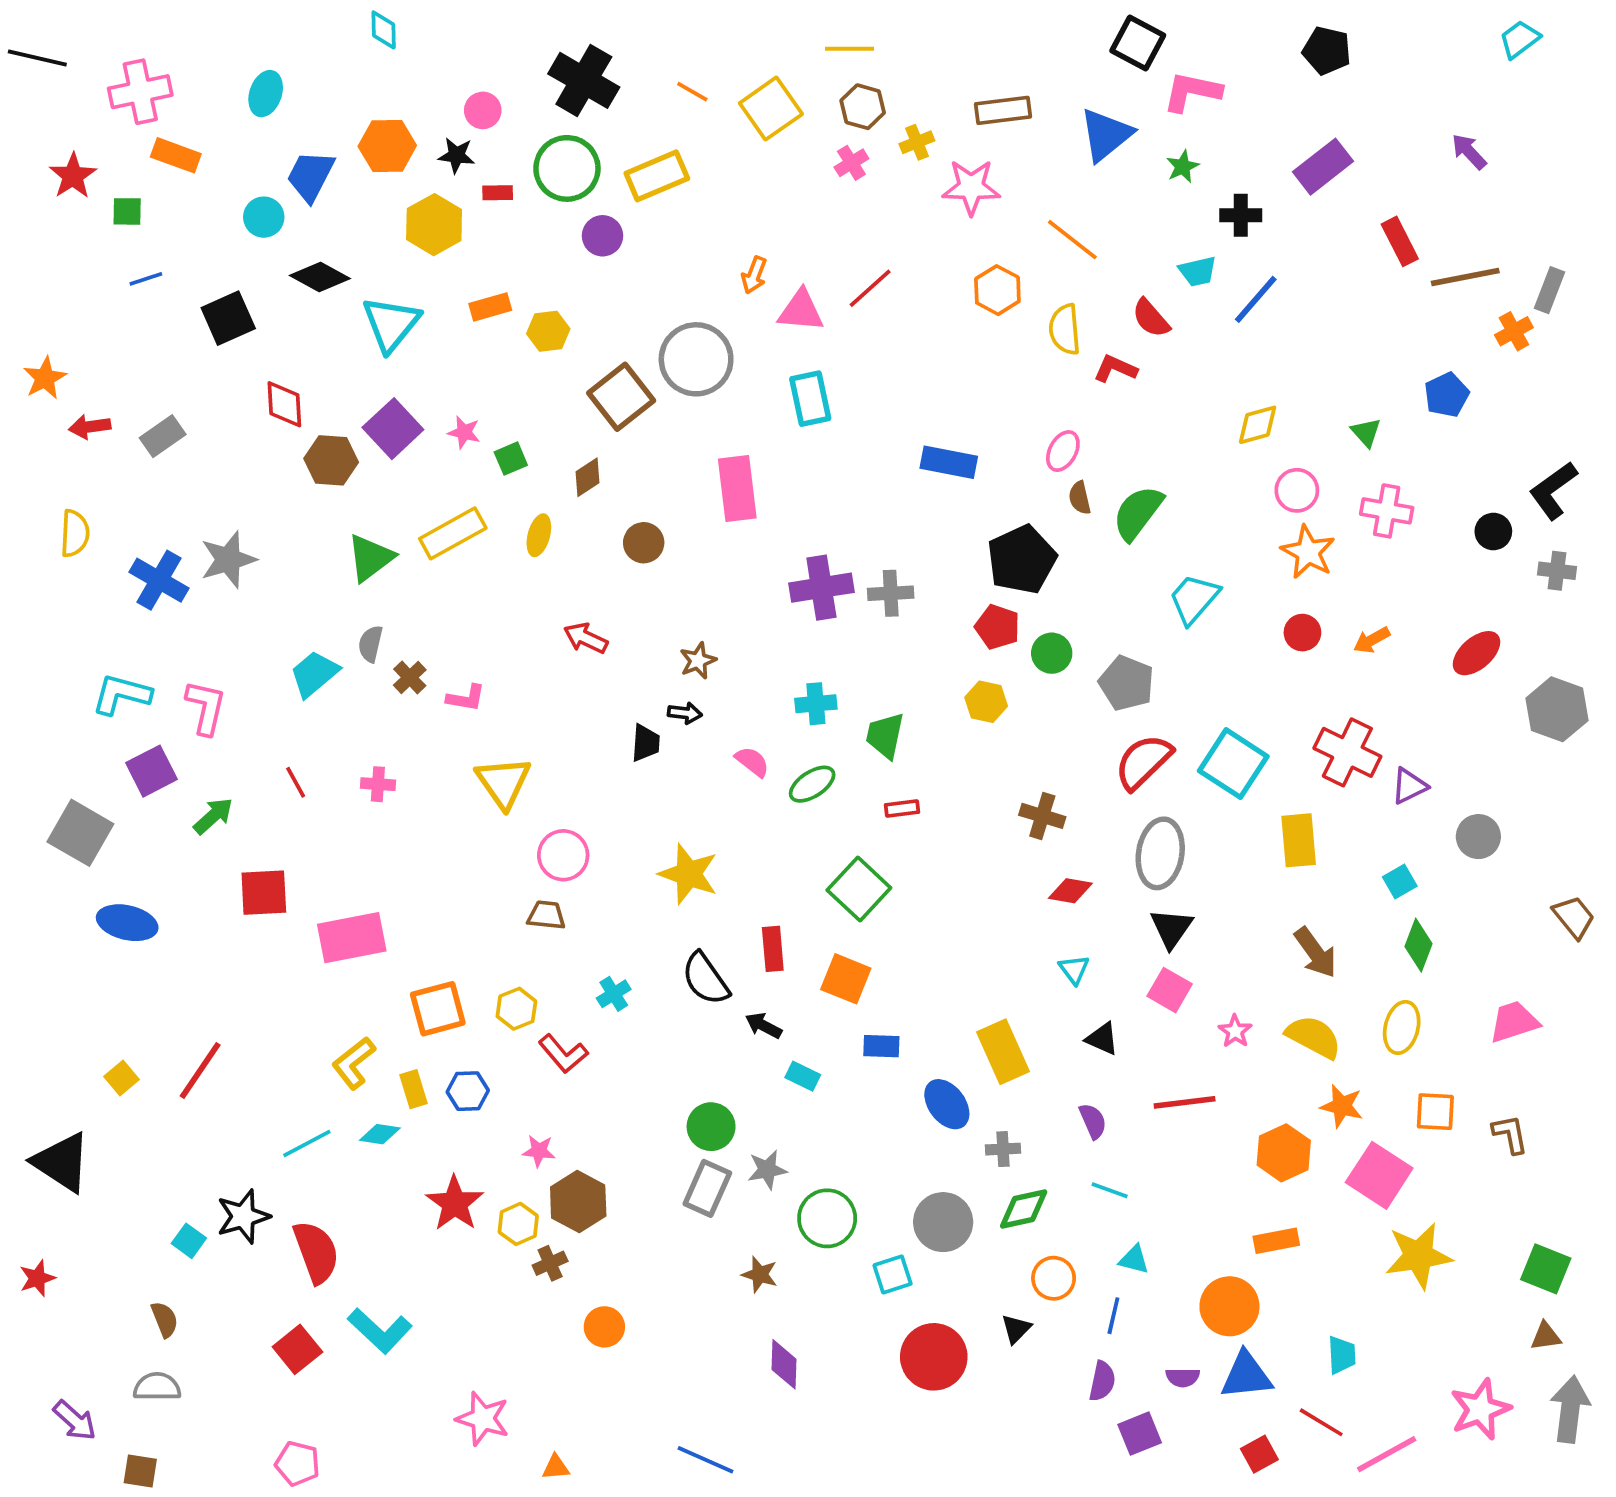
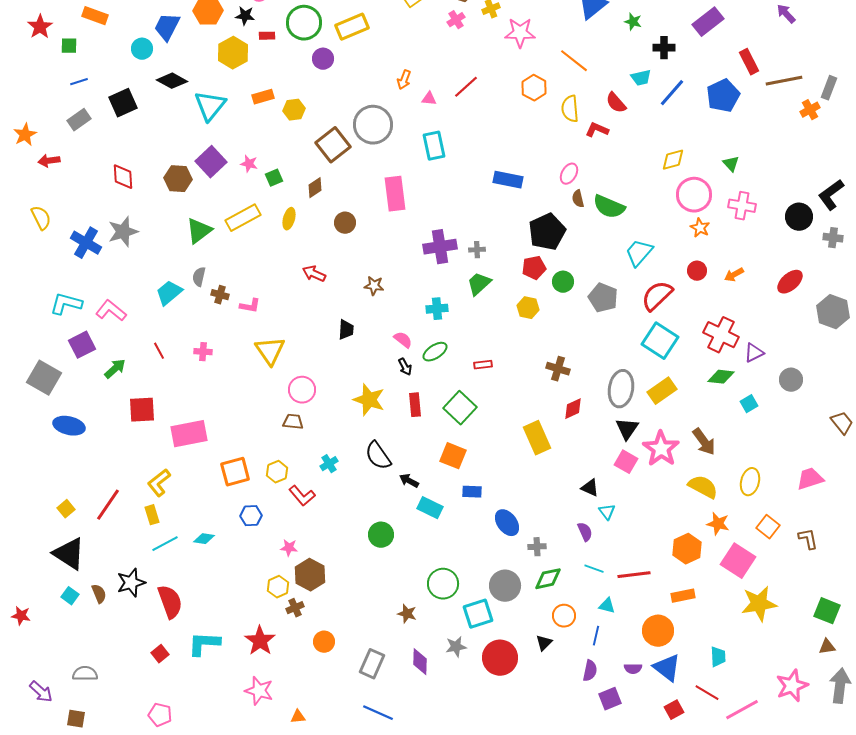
green star: (1183, 167) -> (633, 22), turned -30
pink triangle: (801, 311) -> (429, 99), size x0.6
blue pentagon: (1447, 395) -> (723, 96), moved, size x1.4
red diamond: (284, 404) -> (123, 177), moved
gray rectangle: (163, 436) -> (79, 120), moved
pink circle: (1297, 490) -> (694, 195), size x1.5
green semicircle: (1138, 513) -> (609, 207), turned -104
black circle: (1493, 531) -> (799, 217), size x1.4
yellow semicircle: (75, 533) -> (41, 218), turned -30
orange star: (1308, 552) -> (700, 228), size x0.7
gray cross: (891, 593) -> (477, 250), size x0.7
red pentagon: (997, 627) -> (534, 268), turned -30
brown star: (698, 661) -> (374, 286), turned 30
brown cross: (410, 677) -> (220, 295), turned -30
pink L-shape: (206, 707) -> (111, 311), turned -64
black arrow: (685, 713) -> (405, 367), moved, turned 54
green trapezoid: (885, 735) -> (479, 284), moved, turned 36
red semicircle: (1143, 762) -> (657, 296), moved
yellow rectangle: (1299, 840) -> (662, 391), moved, turned 60
red diamond: (1070, 891) -> (573, 409), turned -35
green diamond: (1418, 945) -> (721, 377), moved, turned 76
red rectangle: (773, 949) -> (415, 405), moved
cyan triangle: (1074, 969) -> (607, 512), moved
pink star: (1235, 1031) -> (661, 449), moved, size x2.0
yellow rectangle: (1003, 1052) -> (537, 438), moved
yellow L-shape: (354, 1063) -> (159, 483), moved
cyan rectangle: (803, 1076) -> (430, 508), size x1.4
yellow rectangle: (413, 1089) -> (152, 515), moved
red line: (1185, 1102) -> (634, 575), moved
orange square: (1435, 1112) -> (768, 527), turned 35
black triangle: (62, 1162) -> (69, 554), moved
gray star: (767, 1170) -> (456, 647), moved
gray rectangle: (707, 1188) -> (372, 664), moved
red star: (455, 1203) -> (260, 641), moved
cyan square: (189, 1241) -> (70, 596), moved
cyan square: (893, 1274) -> (478, 614), size x1.4
red star: (37, 1278) -> (21, 616), turned 30
brown semicircle: (165, 1319) -> (99, 594), moved
cyan L-shape: (380, 1331) -> (204, 644), turned 140
red square: (297, 1349) -> (160, 654), size x0.7
blue triangle: (1246, 1376) -> (667, 668), turned 44

